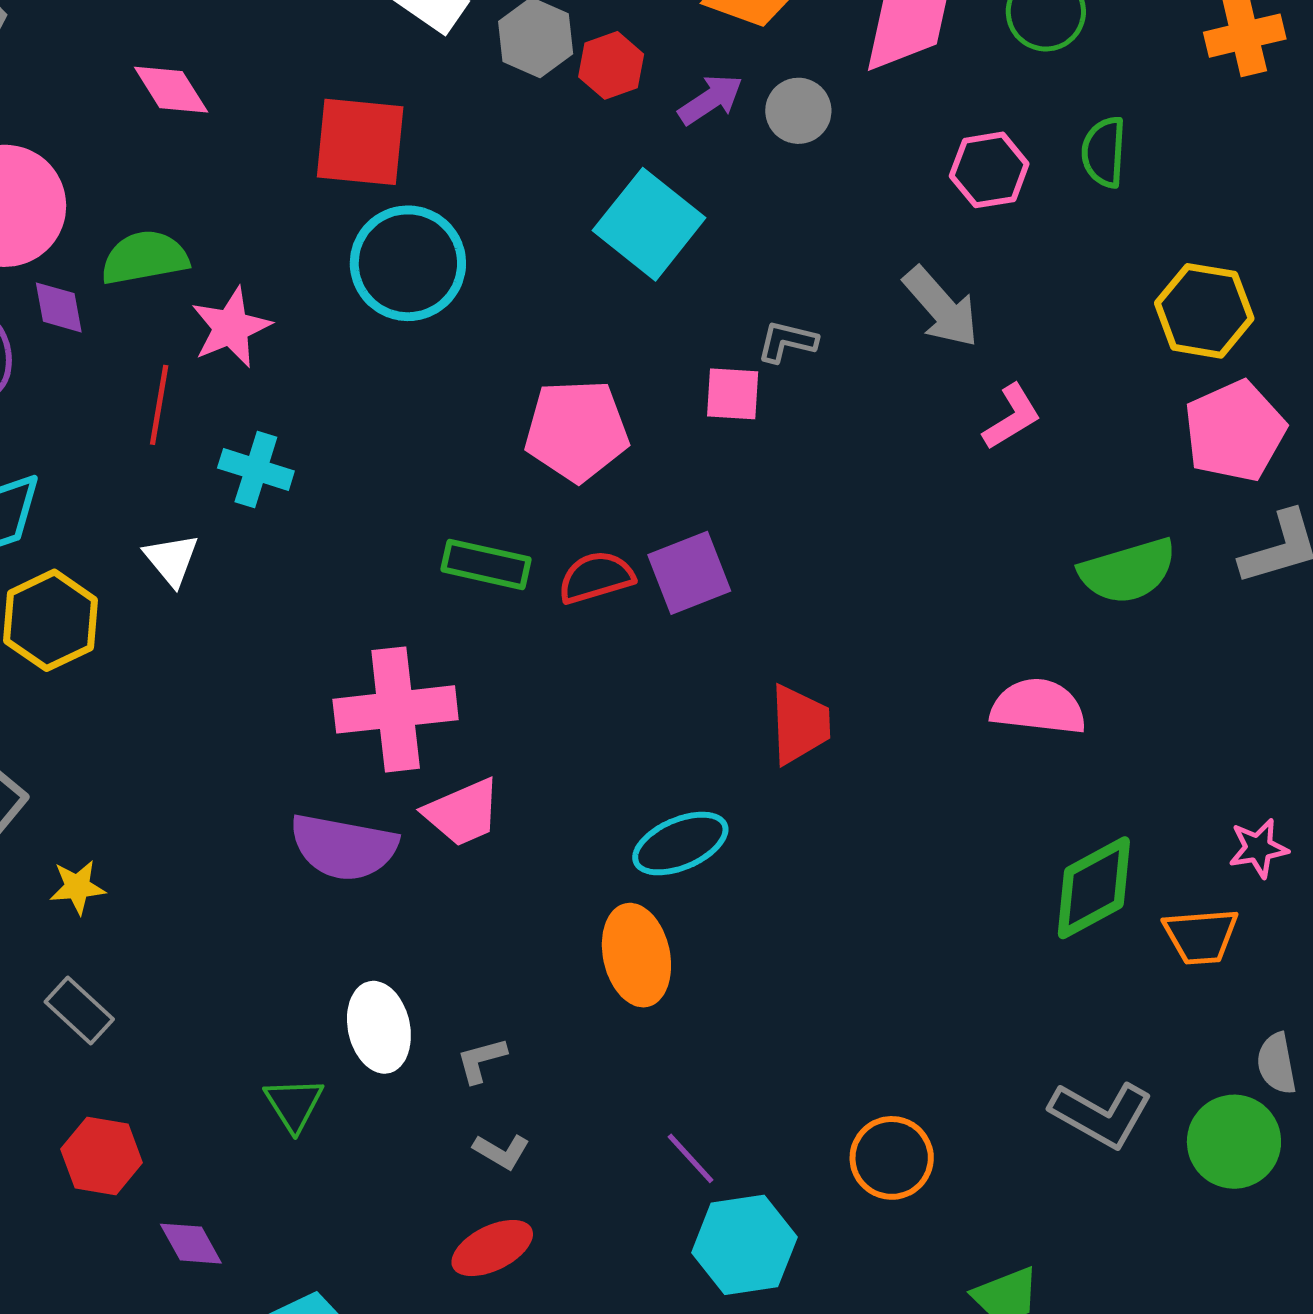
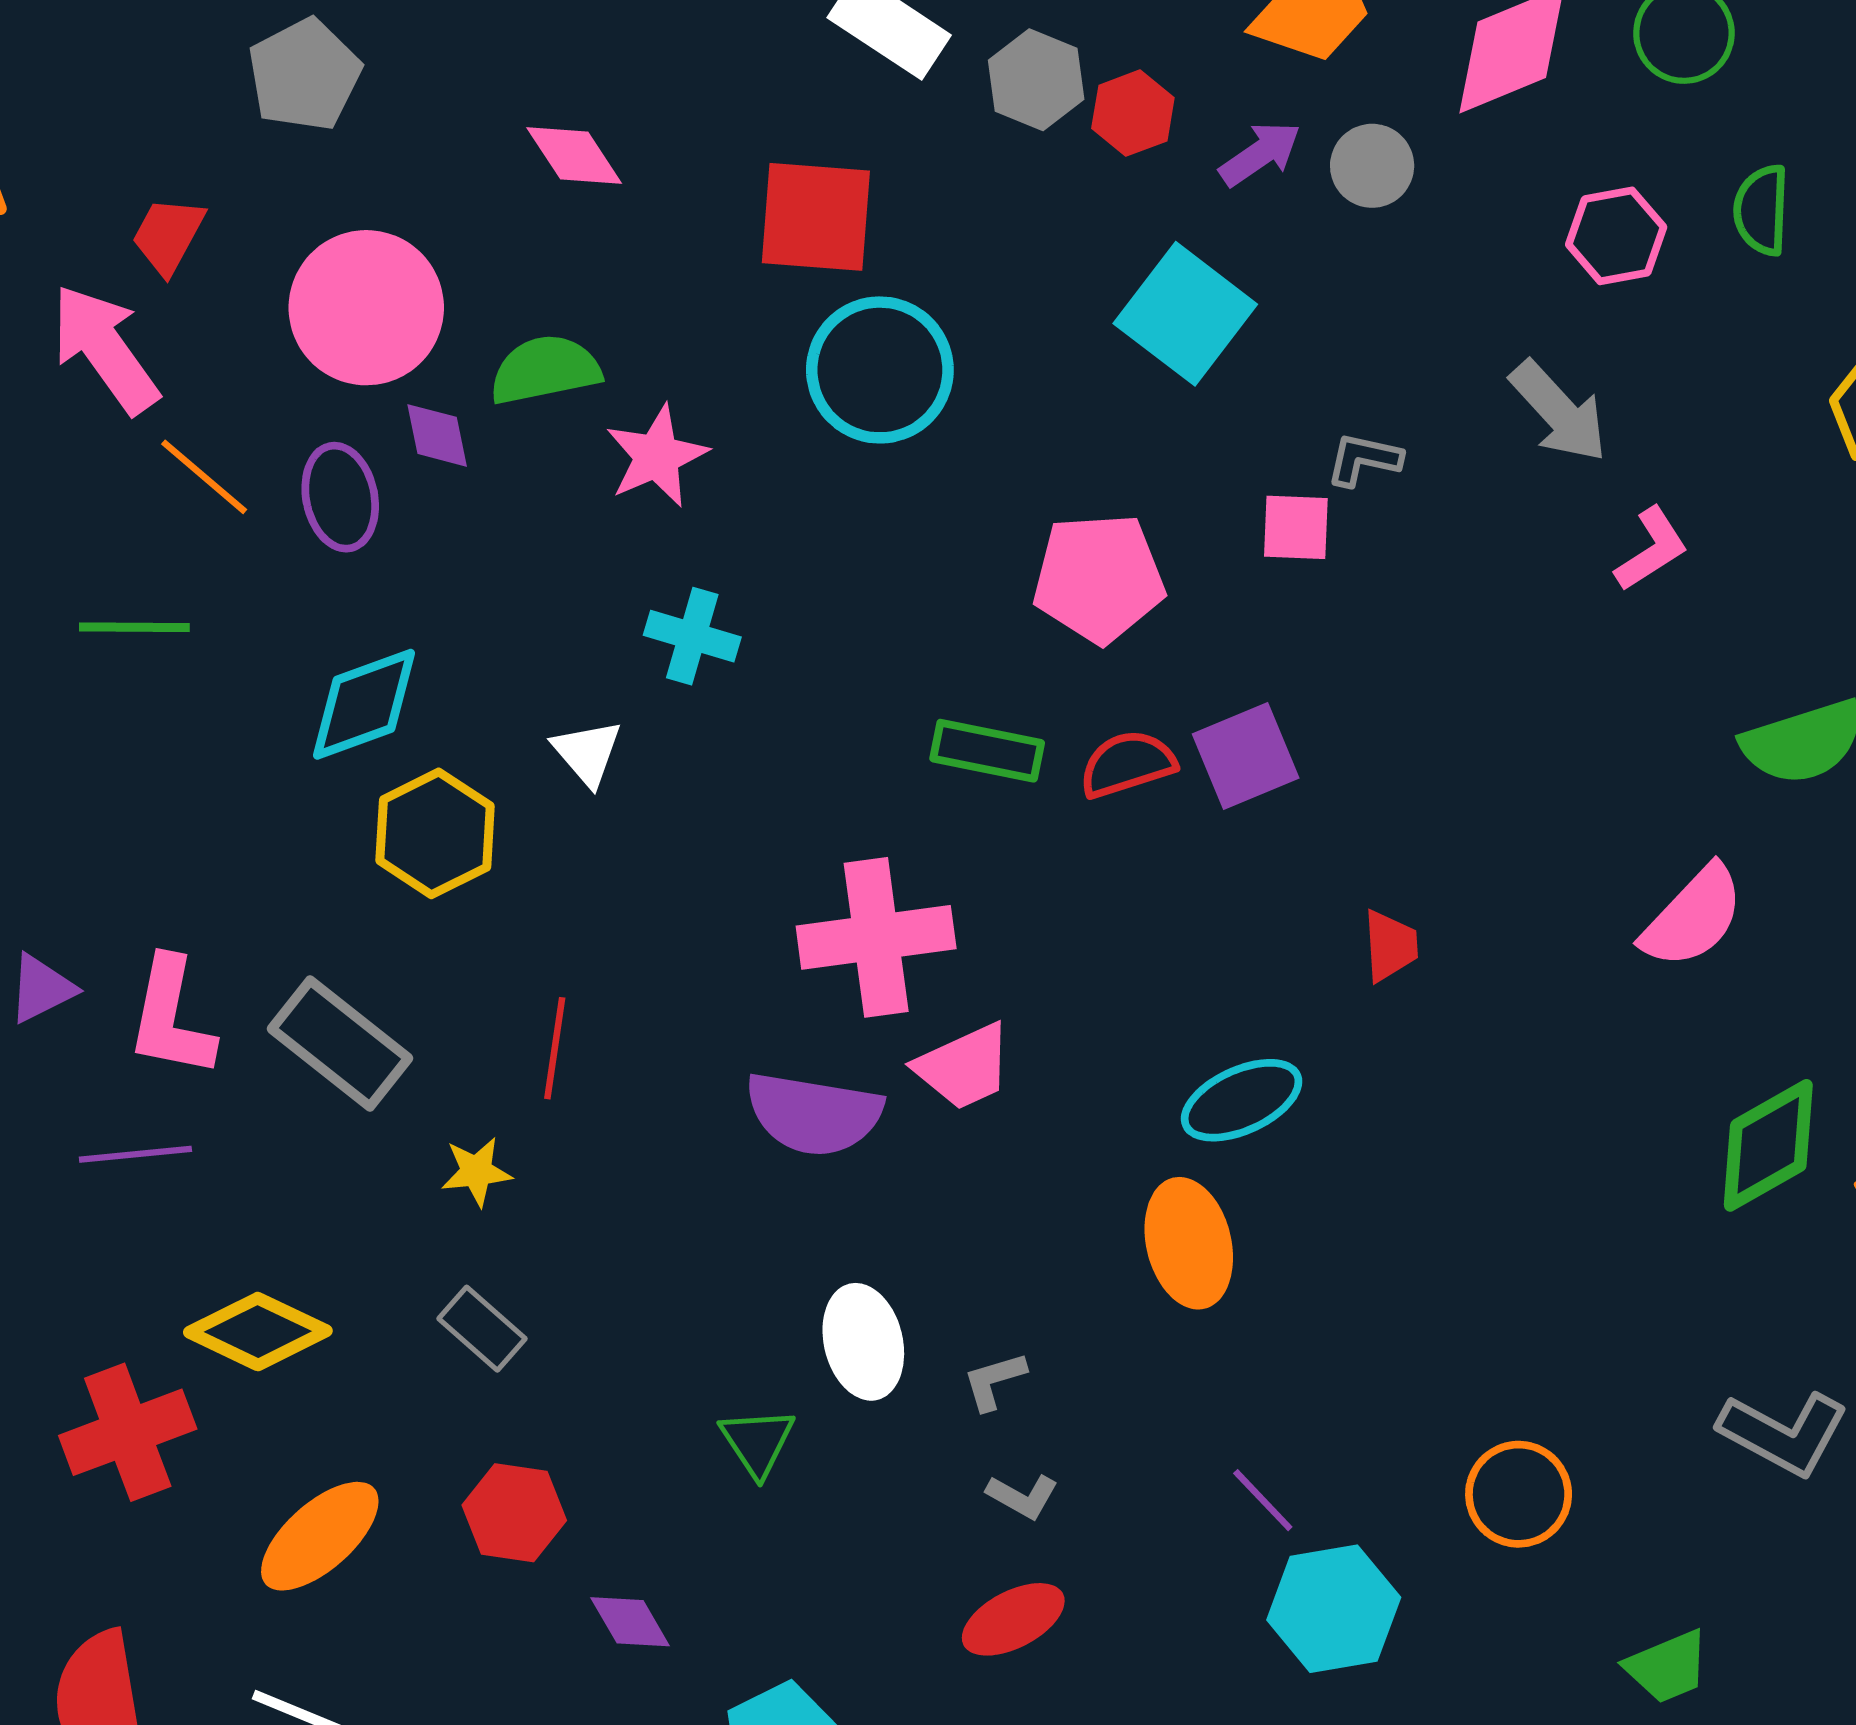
red line: (159, 405) -> (555, 1048), moved
pink semicircle: (1038, 707) -> (1693, 917), turned 128
red trapezoid: (800, 724) -> (1390, 946), size x0.7

